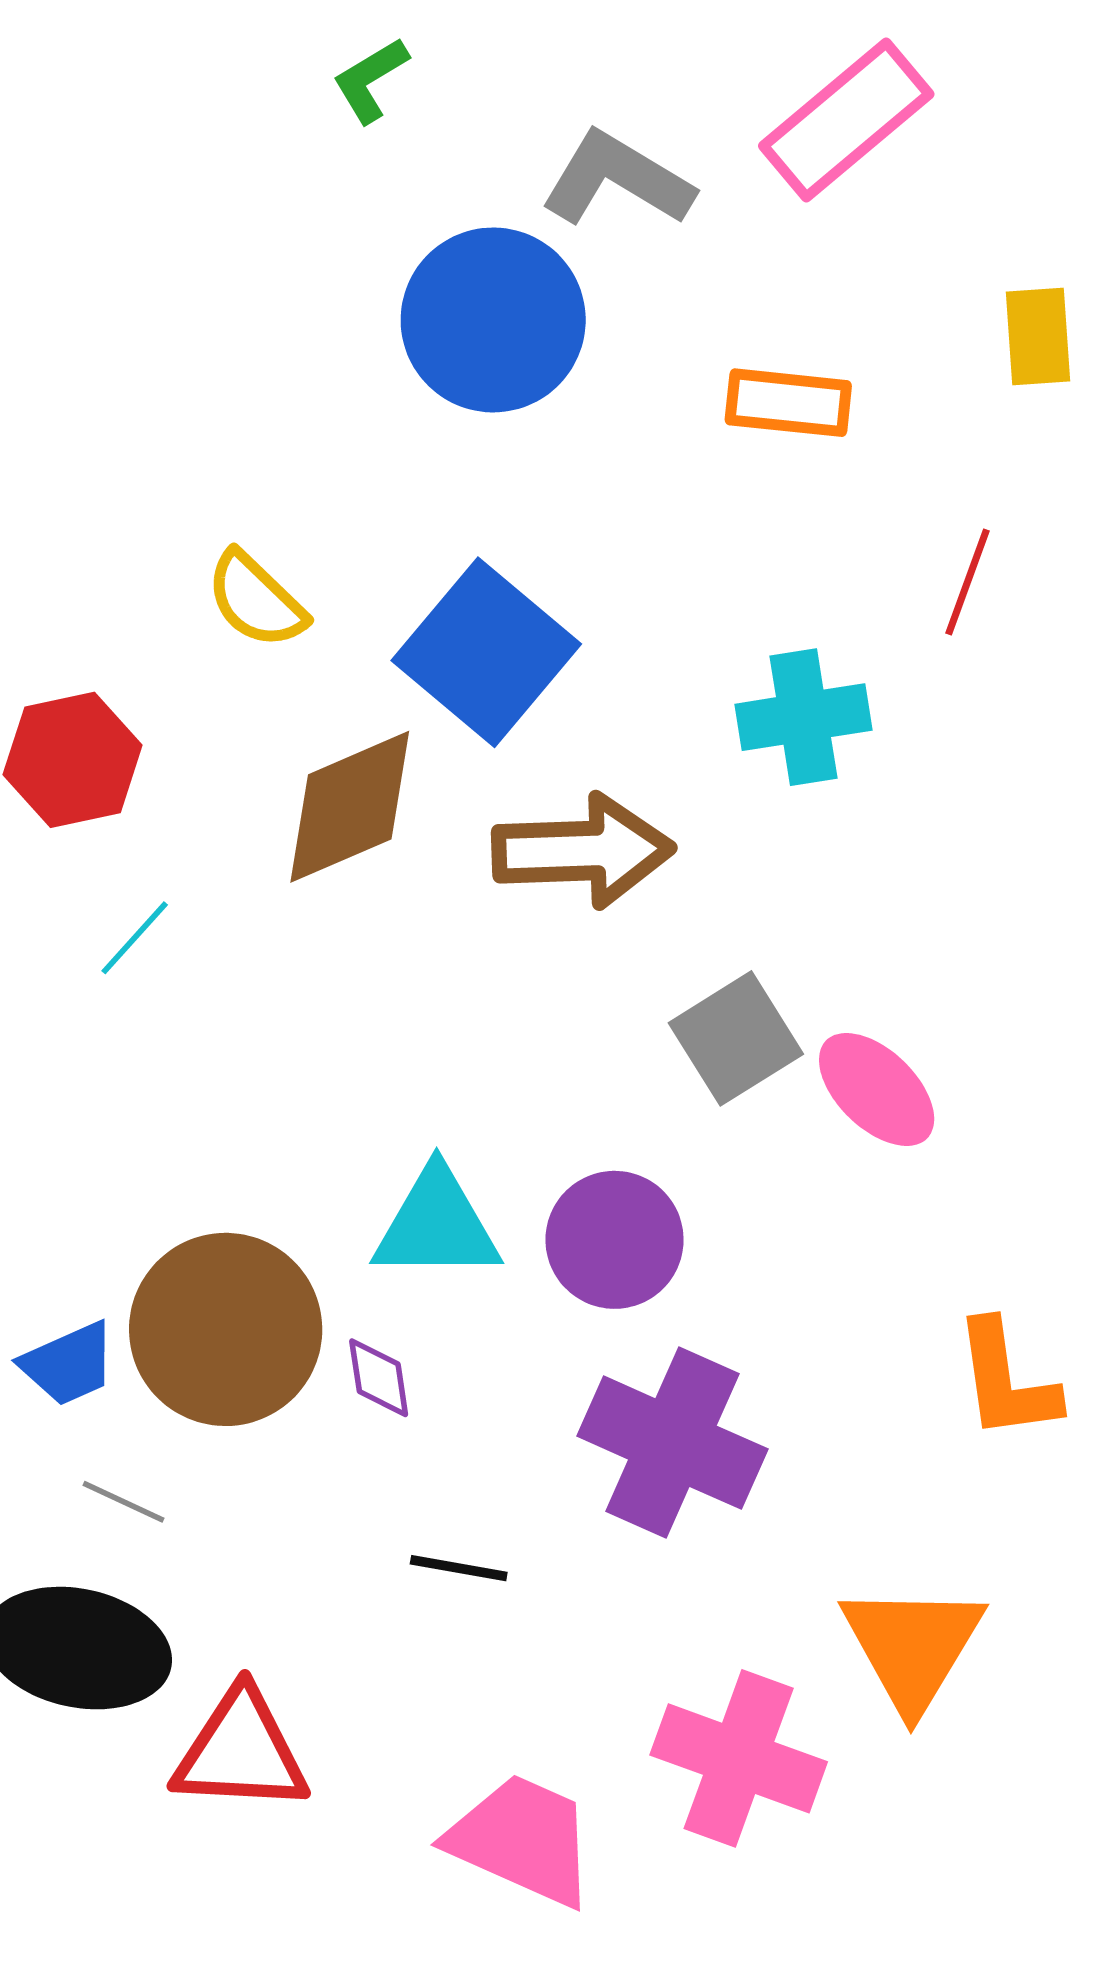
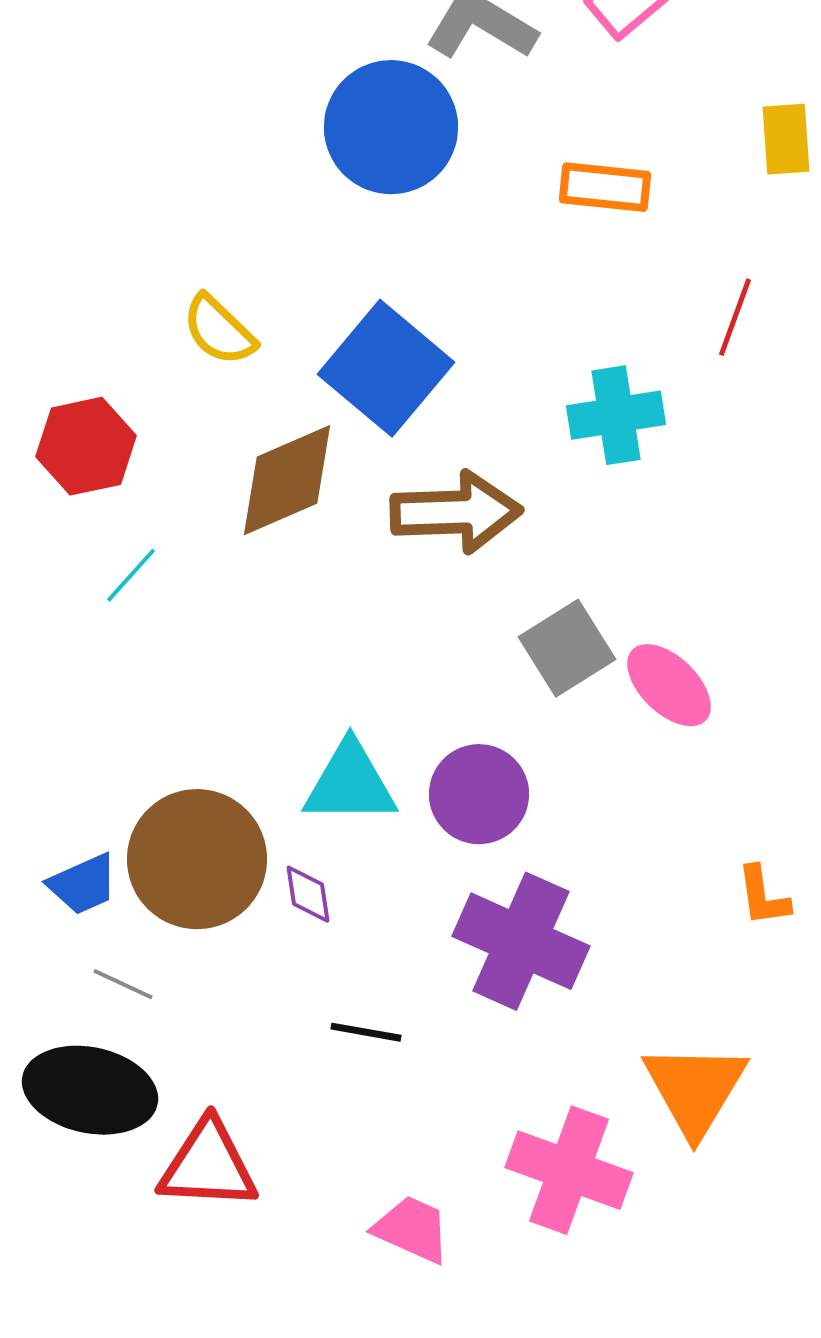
orange L-shape: (1006, 1380) -> (763, 896), size x0.7
pink trapezoid: (522, 1840) -> (412, 1229), size x0.7

